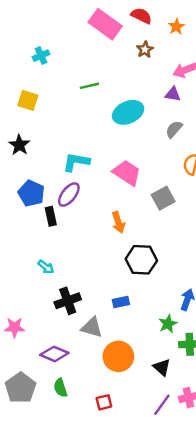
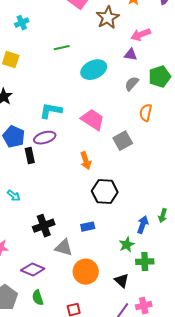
brown star: (145, 50) -> (108, 18), size x1.6
purple ellipse: (69, 195) -> (45, 138), turned 35
cyan arrow: (46, 267) -> (14, 196), moved

